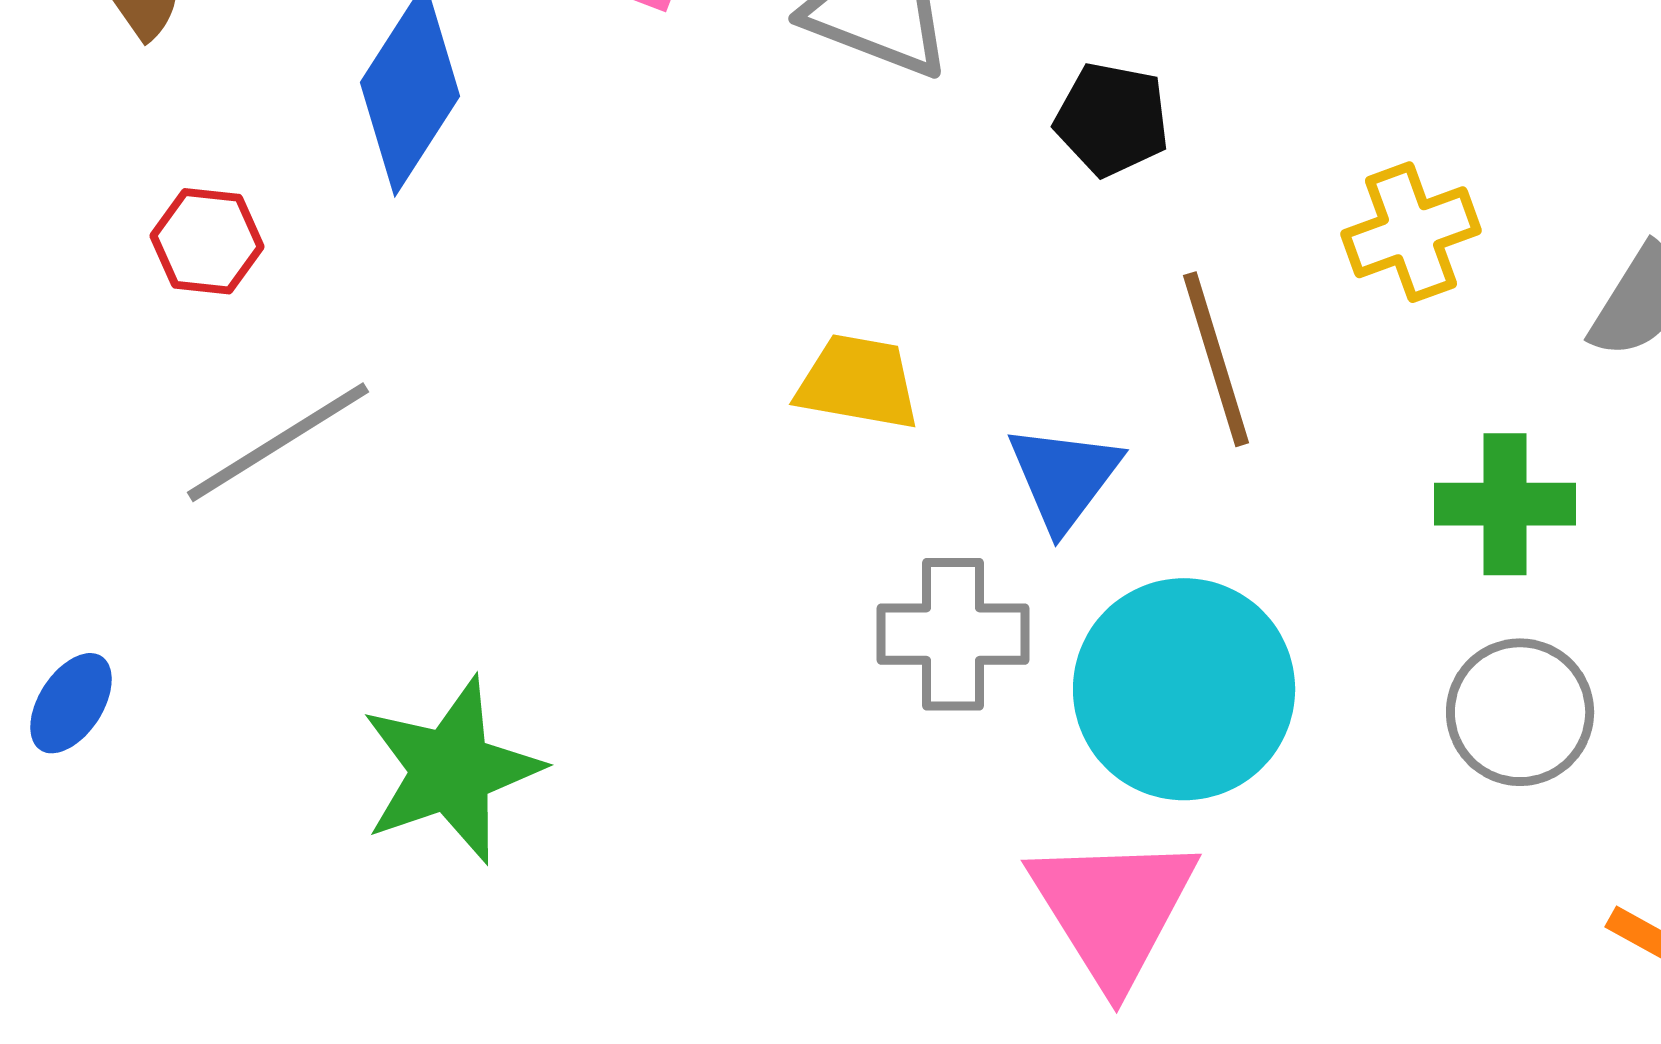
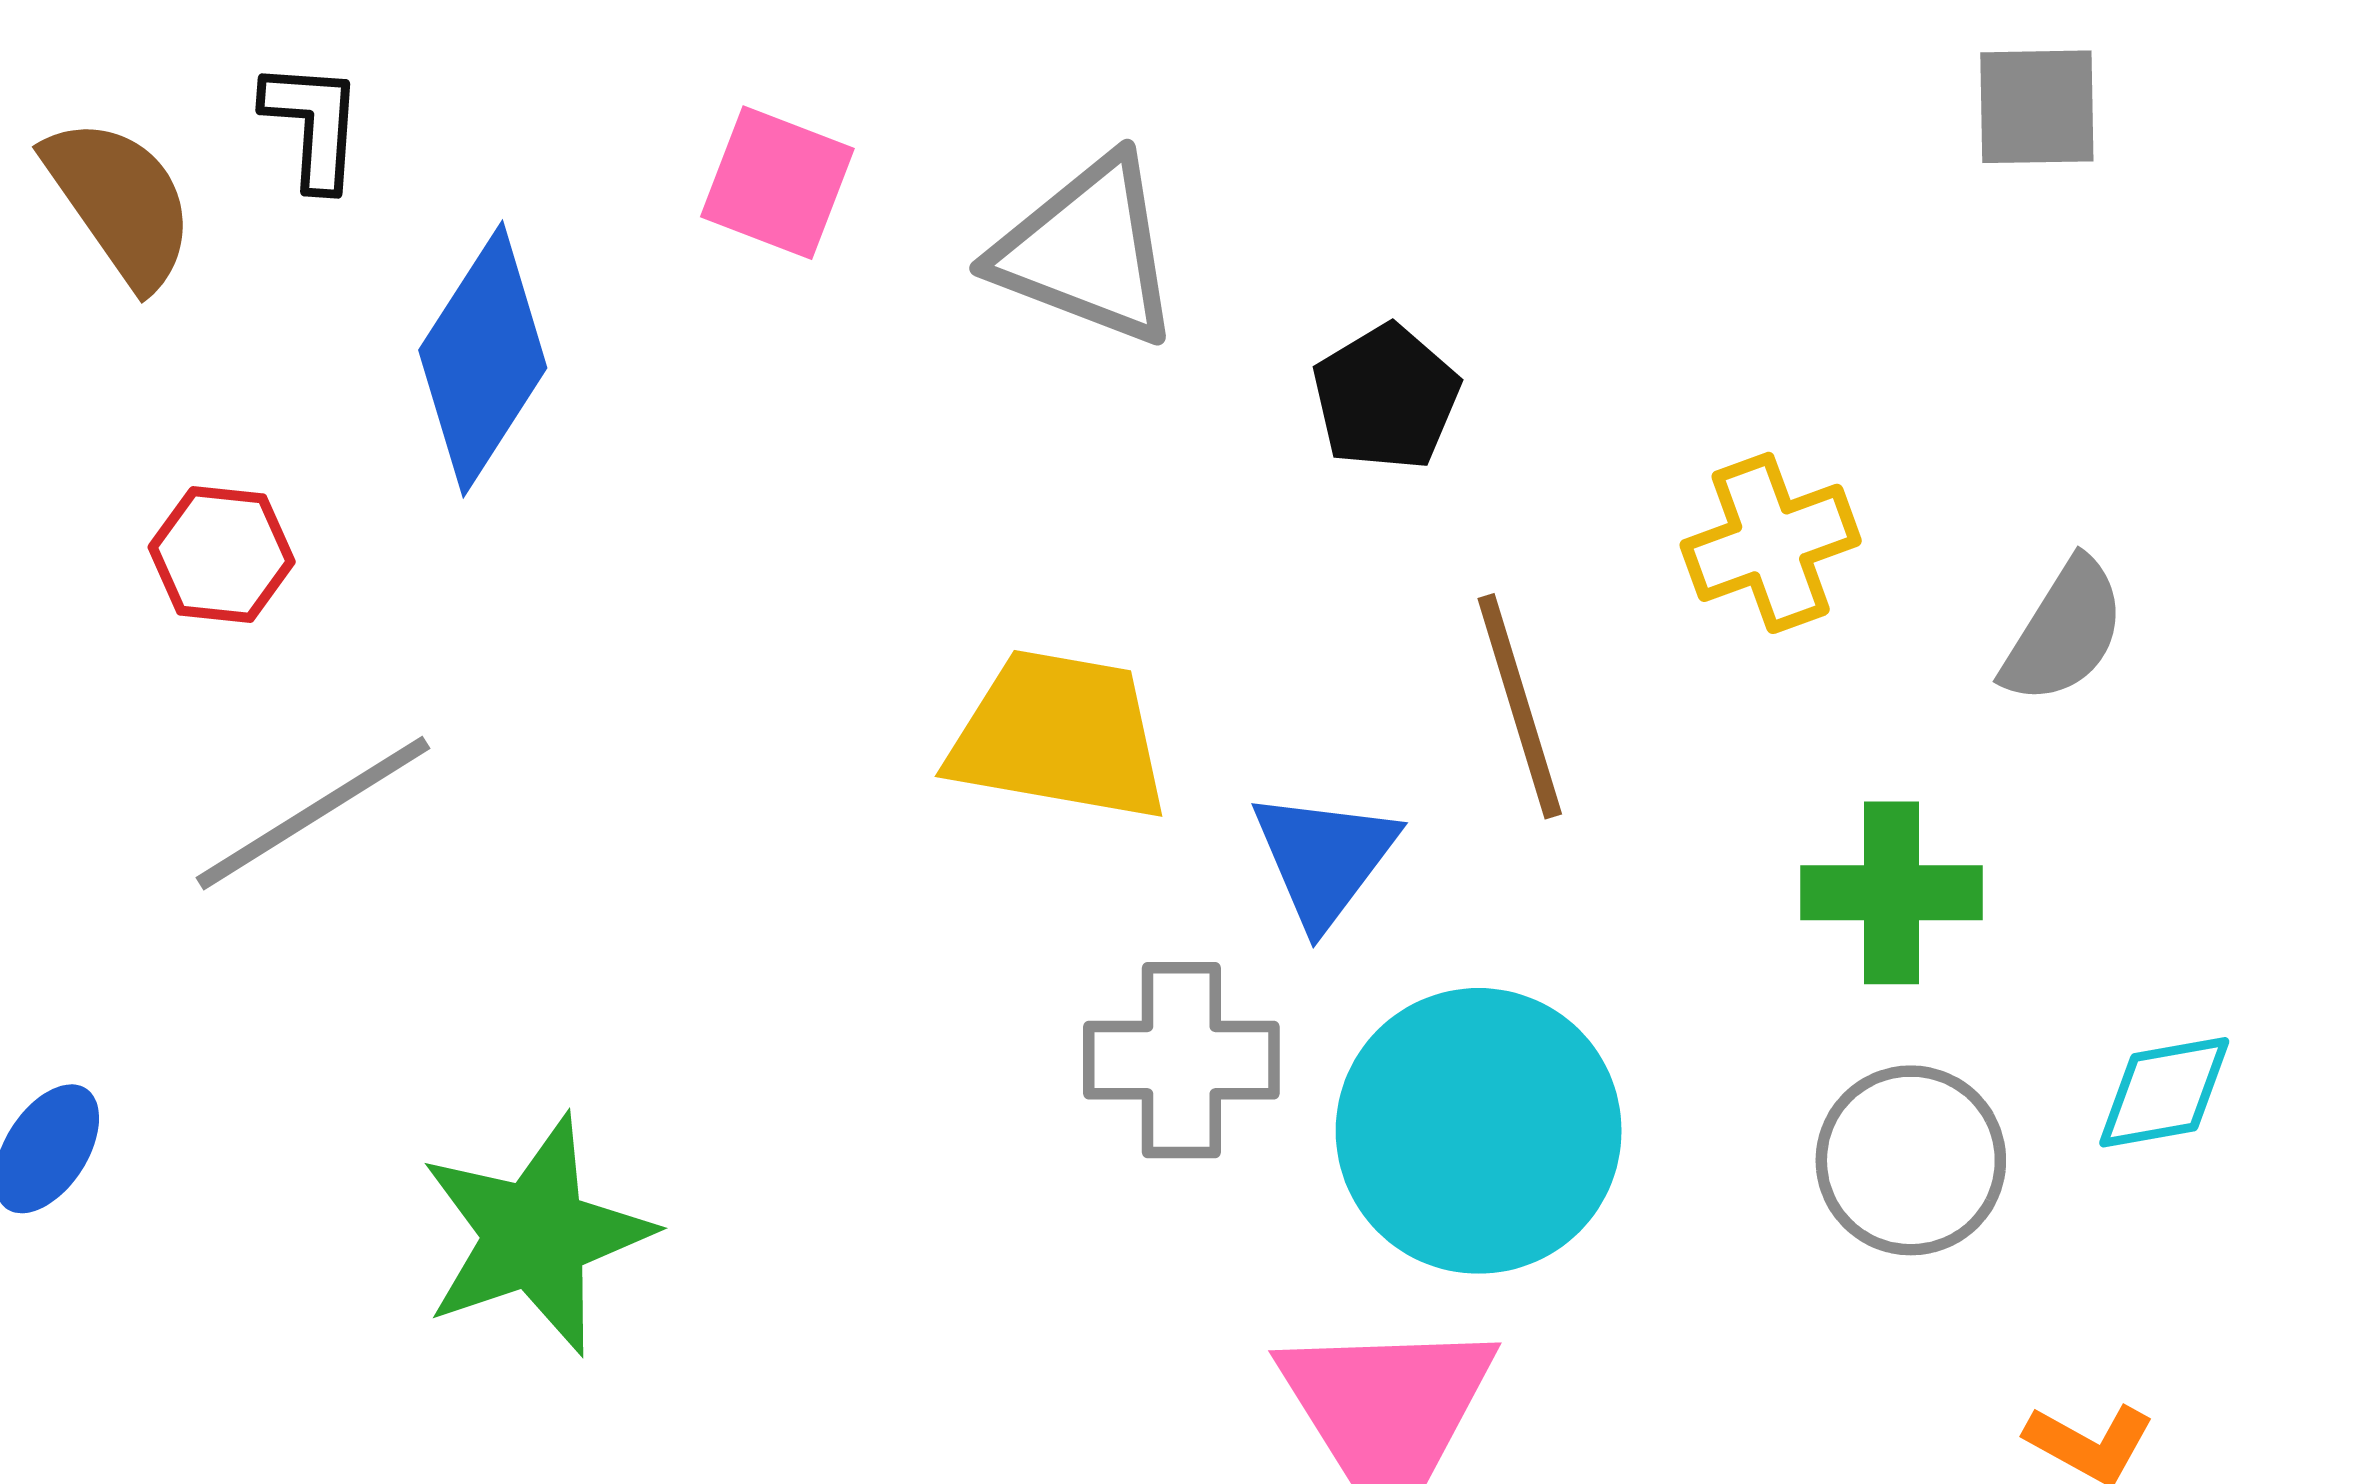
black pentagon: (1112, 119) -> (1386, 398), turned 30
yellow trapezoid: (858, 382) -> (1059, 736), size x1.4

